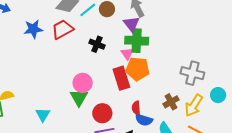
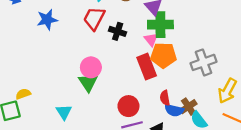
red trapezoid: (62, 29) -> (94, 18), moved, turned -30
gray cross: (192, 73) -> (203, 62), moved, turned -30
pink circle: (83, 83) -> (91, 67), moved
green triangle: (79, 98) -> (88, 83), moved
brown cross: (171, 102) -> (188, 107), moved

